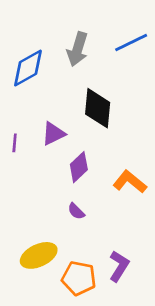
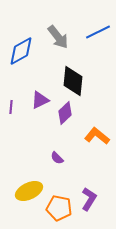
gray arrow: (78, 49) -> (58, 37), turned -55
purple diamond: (79, 167) -> (65, 113), moved

